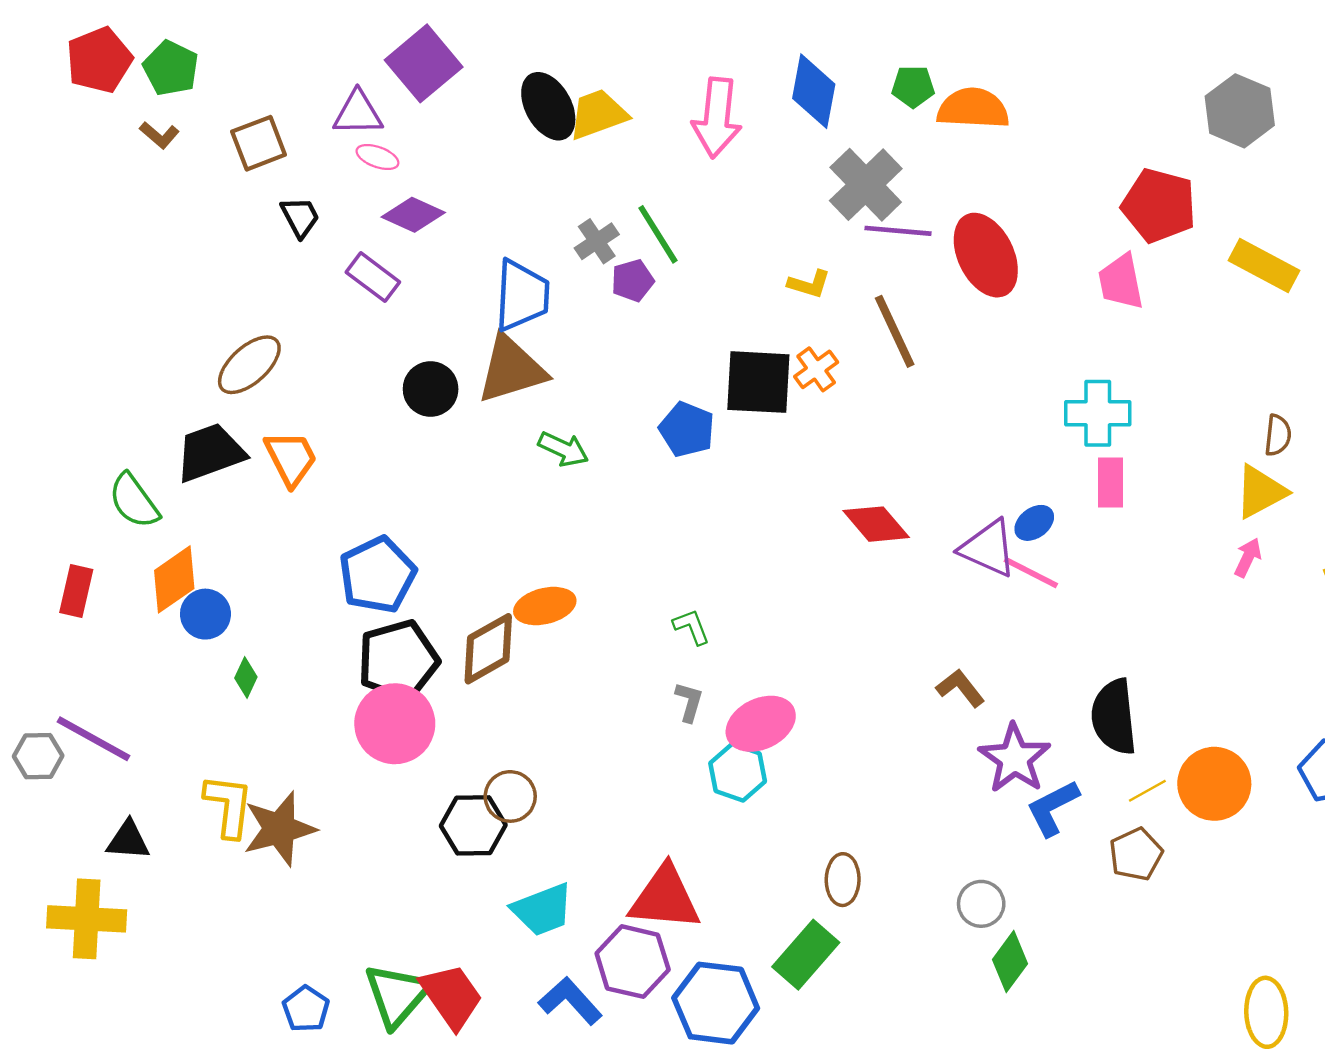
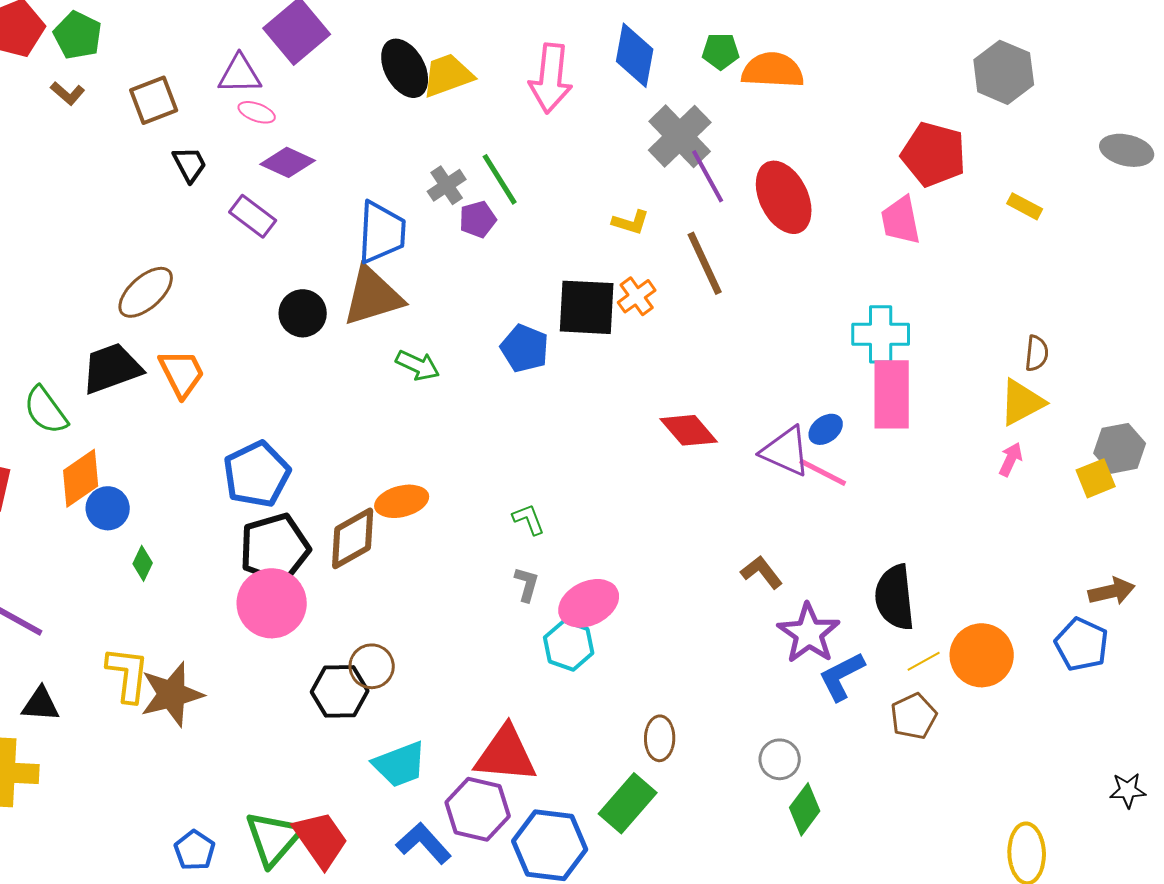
purple line: (898, 231) -> (708, 176), turned 56
yellow rectangle: (1264, 265) -> (1025, 206), size x0.6
pink rectangle: (1110, 483) -> (892, 394), size x1.6

